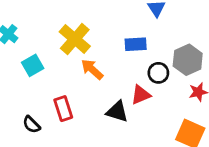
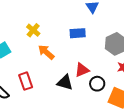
yellow cross: (75, 39) -> (33, 30), size x0.6
black circle: (158, 73) -> (97, 84), moved

